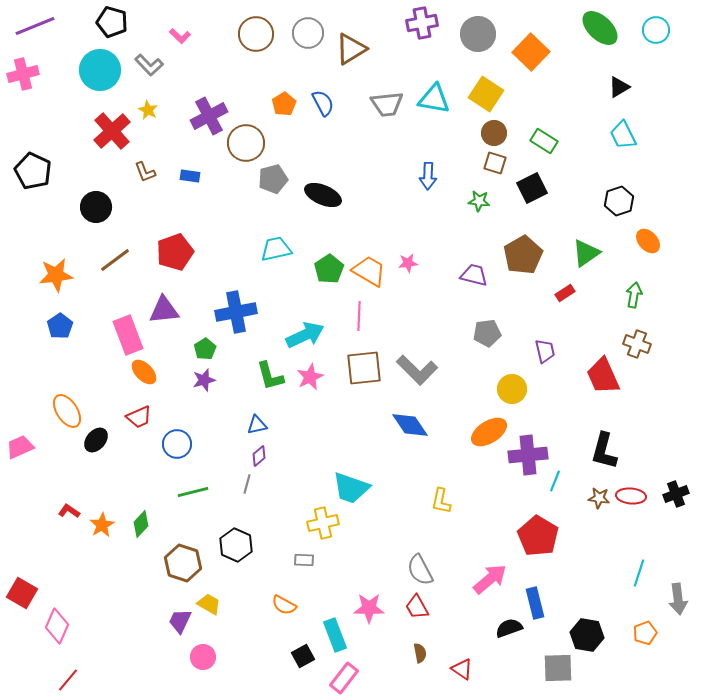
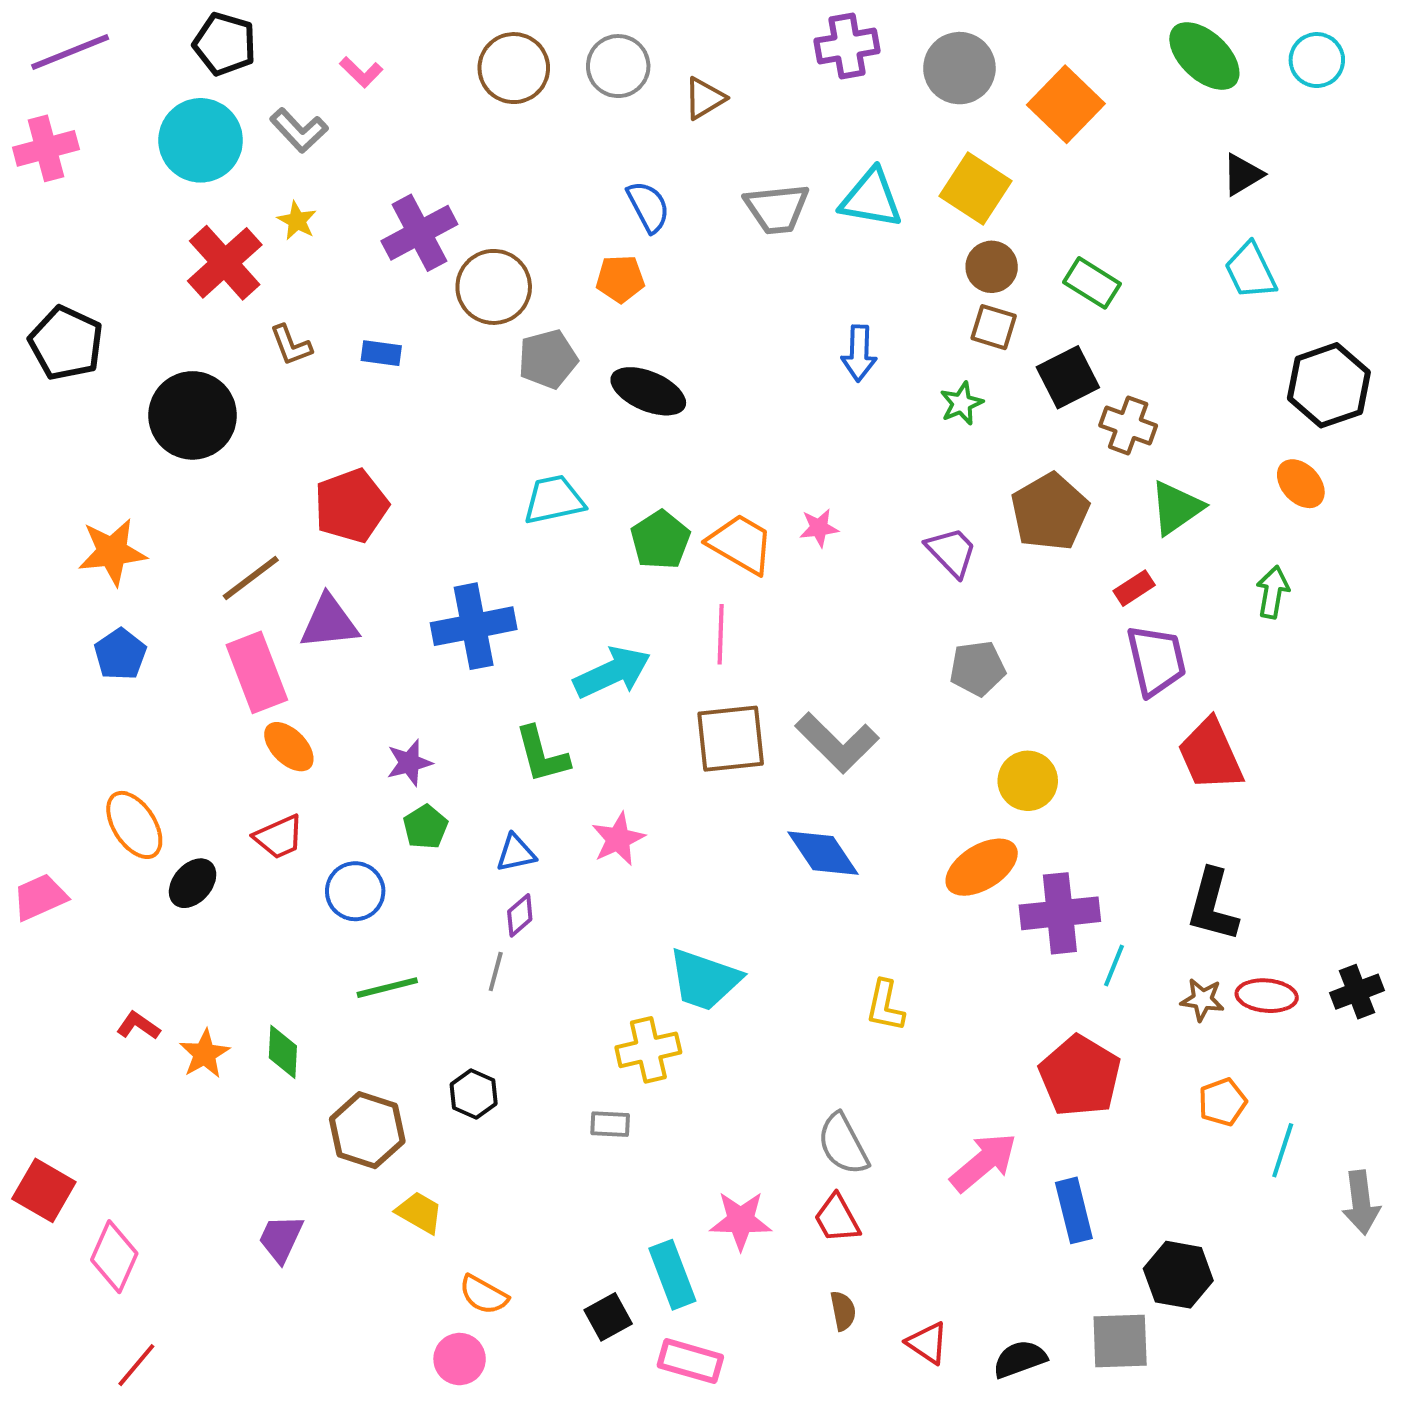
brown triangle: (351, 49) -> (704, 98), size x0.7
orange pentagon: (284, 104) -> (620, 279), moved, turned 30
green star: (479, 201) -> (961, 403), turned -30
black hexagon: (619, 201) -> (1329, 385), moved, size x1.4
black circle: (96, 207) -> (193, 415), size x1.4
brown line: (115, 260) -> (251, 578), moved
purple trapezoid: (474, 275) -> (951, 552), turned 32
brown cross: (637, 344) -> (1128, 425), moved
green pentagon: (205, 349) -> (425, 827), moved
purple trapezoid: (545, 351) -> (1156, 660), moved, size x1.5
pink star: (310, 377) -> (618, 839), moved
green diamond: (141, 524) -> (283, 1052), turned -40
black hexagon: (236, 545) -> (474, 1094), size x0.7
orange semicircle: (284, 605) -> (484, 1295), moved
purple trapezoid: (180, 621) -> (281, 1239), moved
black semicircle: (509, 628) -> (1020, 1359), moved
orange pentagon: (645, 633) -> (1222, 1102), moved
pink circle: (203, 657) -> (460, 1359), moved
pink rectangle: (344, 678) -> (690, 1361), turned 68

